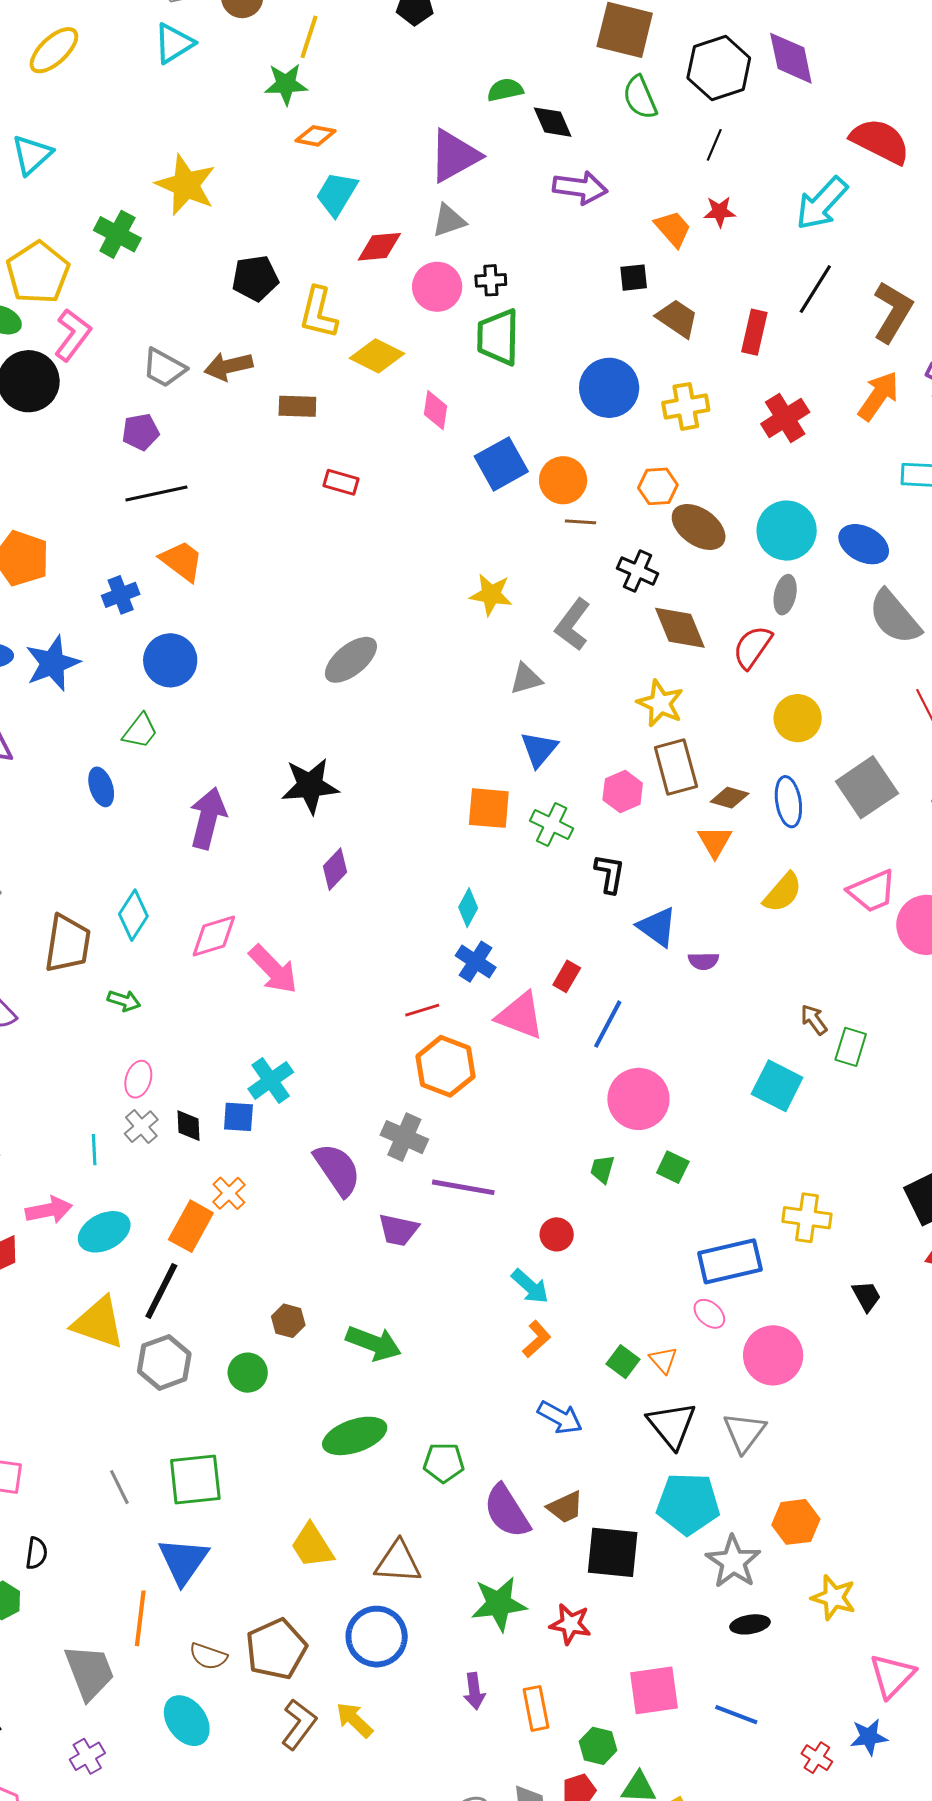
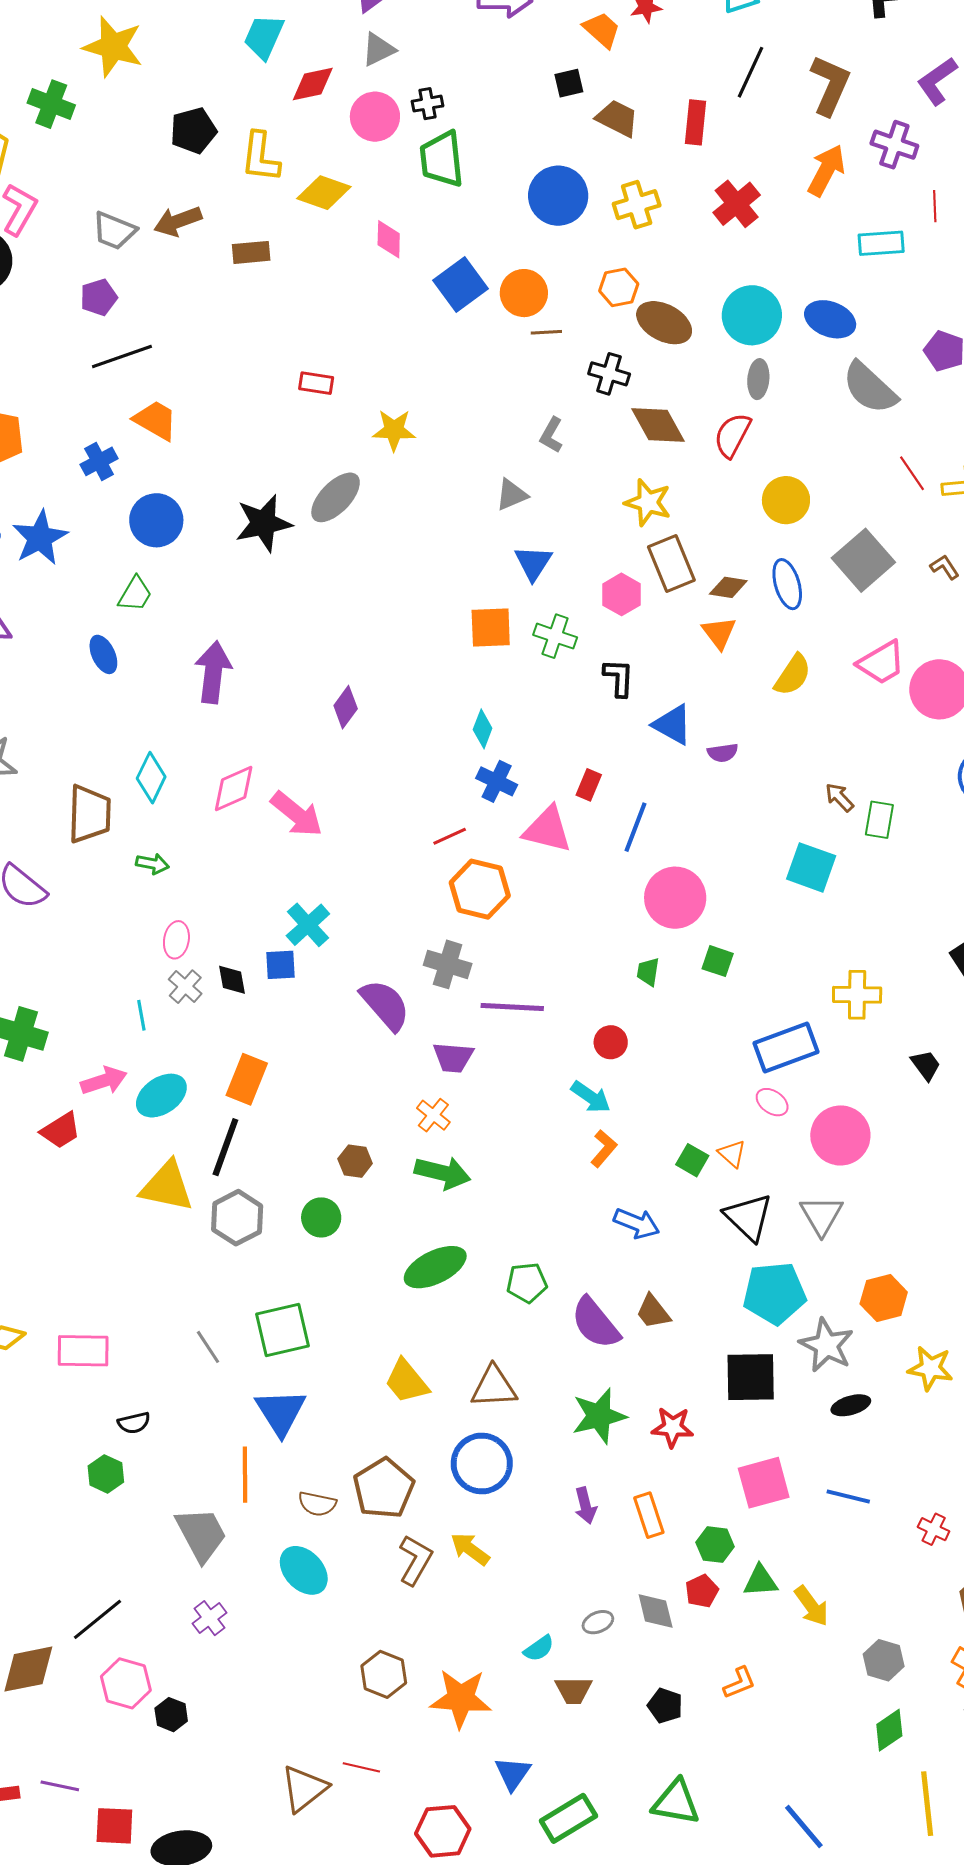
red rectangle: (341, 482) -> (316, 383), moved
yellow star: (491, 595) -> (394, 430), moved
gray L-shape: (573, 625) -> (551, 435), size x0.7
black star: (310, 786) -> (263, 523), moved
orange cross: (229, 1193) -> (433, 1115), moved
brown trapezoid: (565, 1507) -> (653, 1312), turned 84
black square: (613, 1552) -> (751, 1377), moved
black semicircle: (36, 1553) -> (134, 1423), turned 76

